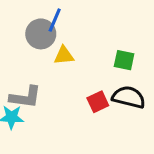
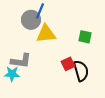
yellow triangle: (64, 55) -> (46, 34), size x1.5
black semicircle: (129, 97) -> (81, 71), moved, turned 60

